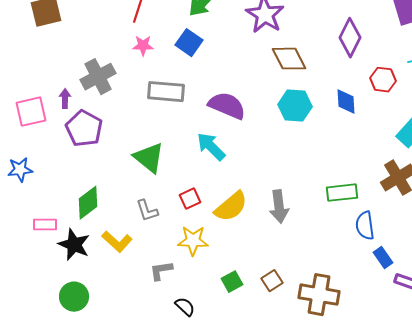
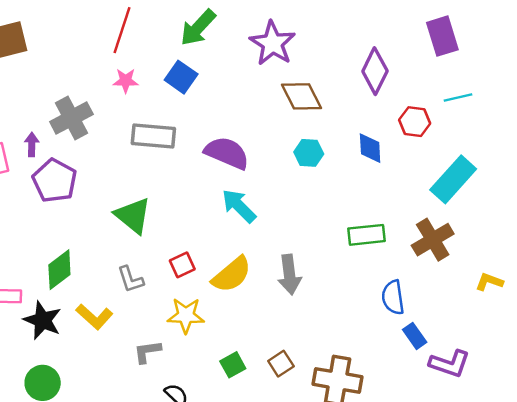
cyan hexagon: (295, 106) -> (309, 153), size x0.7
cyan arrow: (211, 147) -> (239, 206), moved
green rectangle: (342, 193) -> (366, 235), moved

